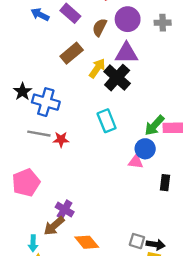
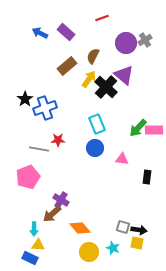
purple circle: (128, 19) -> (126, 43), moved
gray cross: (163, 23) -> (145, 40), turned -32
brown semicircle: (100, 27) -> (93, 56), moved
purple triangle: (126, 53) -> (124, 75), moved, turned 40
blue cross: (46, 102) -> (45, 108), turned -35
gray line: (39, 134) -> (39, 149), moved
blue circle: (145, 149) -> (95, 148), moved

